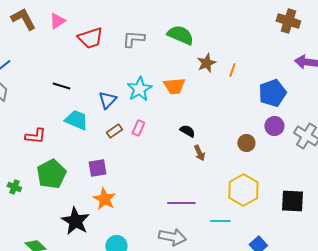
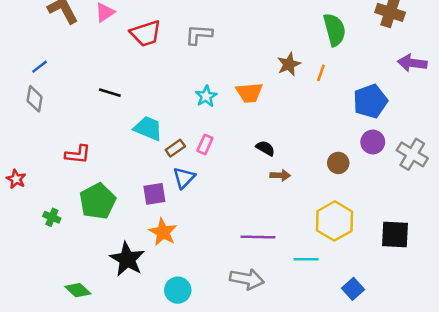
green semicircle: (180, 35) -> (334, 30), moved, turned 52
cyan star: (139, 89) -> (206, 96), size x0.7
blue triangle: (107, 100) -> (184, 178), moved
cyan trapezoid: (76, 120) -> (148, 128), moved
brown arrow: (199, 153) -> (280, 175), turned -63

